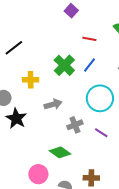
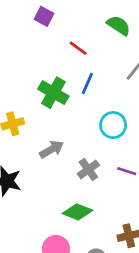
red line: (89, 39) -> (78, 48), turned 40
cyan circle: (100, 98) -> (113, 125), size x0.7

